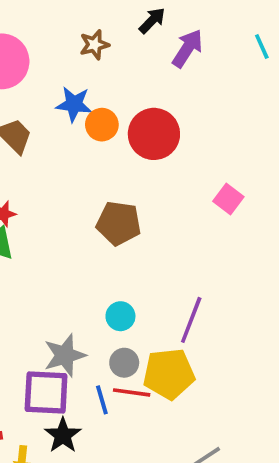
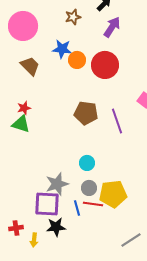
purple arrow: (187, 48) -> (112, 27), moved
purple line: (191, 320) -> (117, 121), moved, turned -40
black star: (63, 435) -> (56, 227), turned 30

